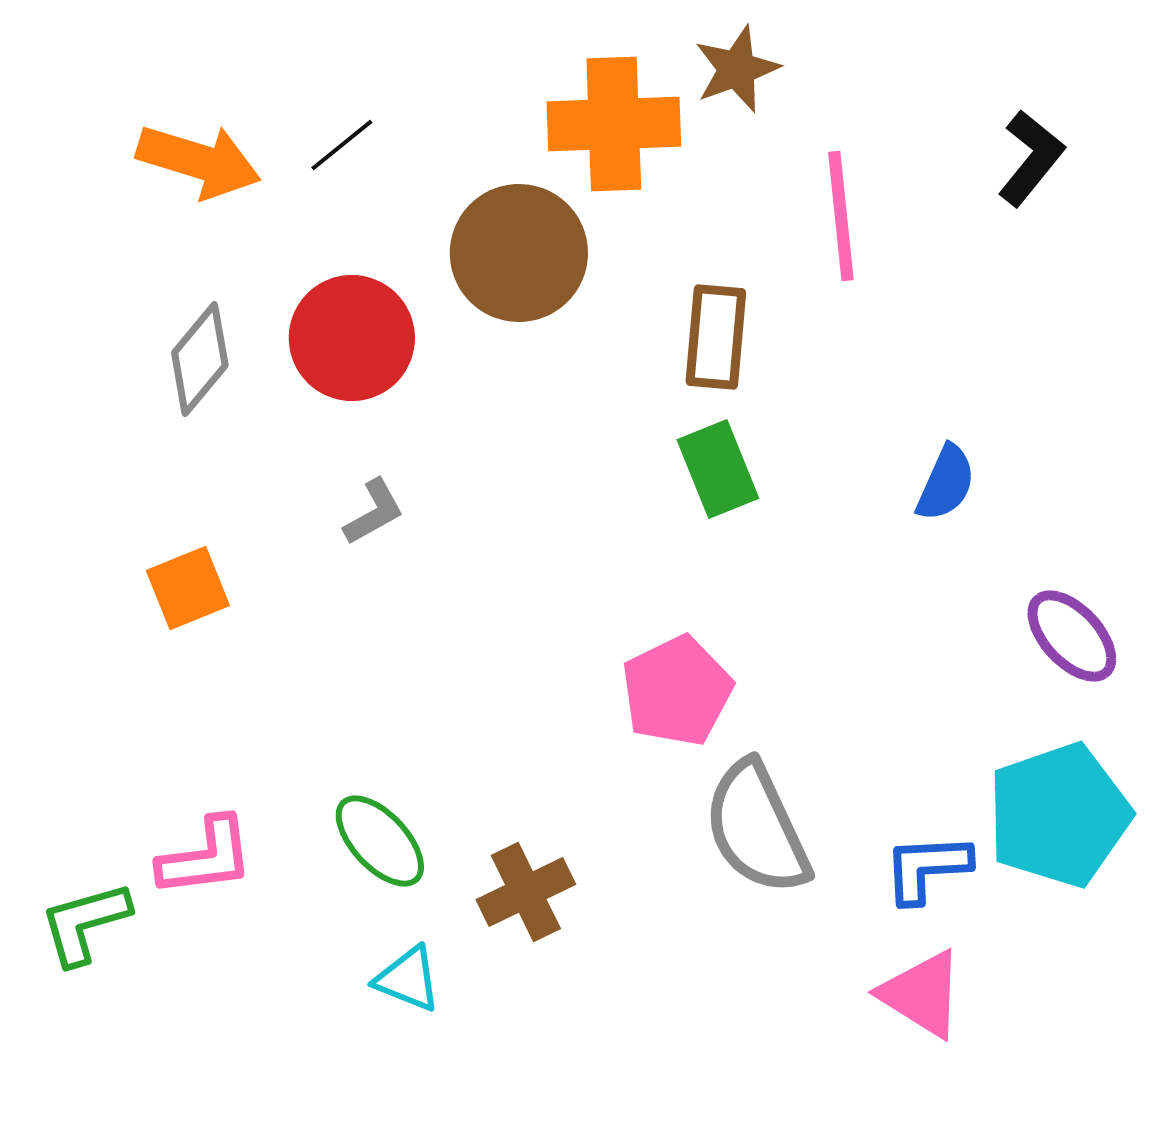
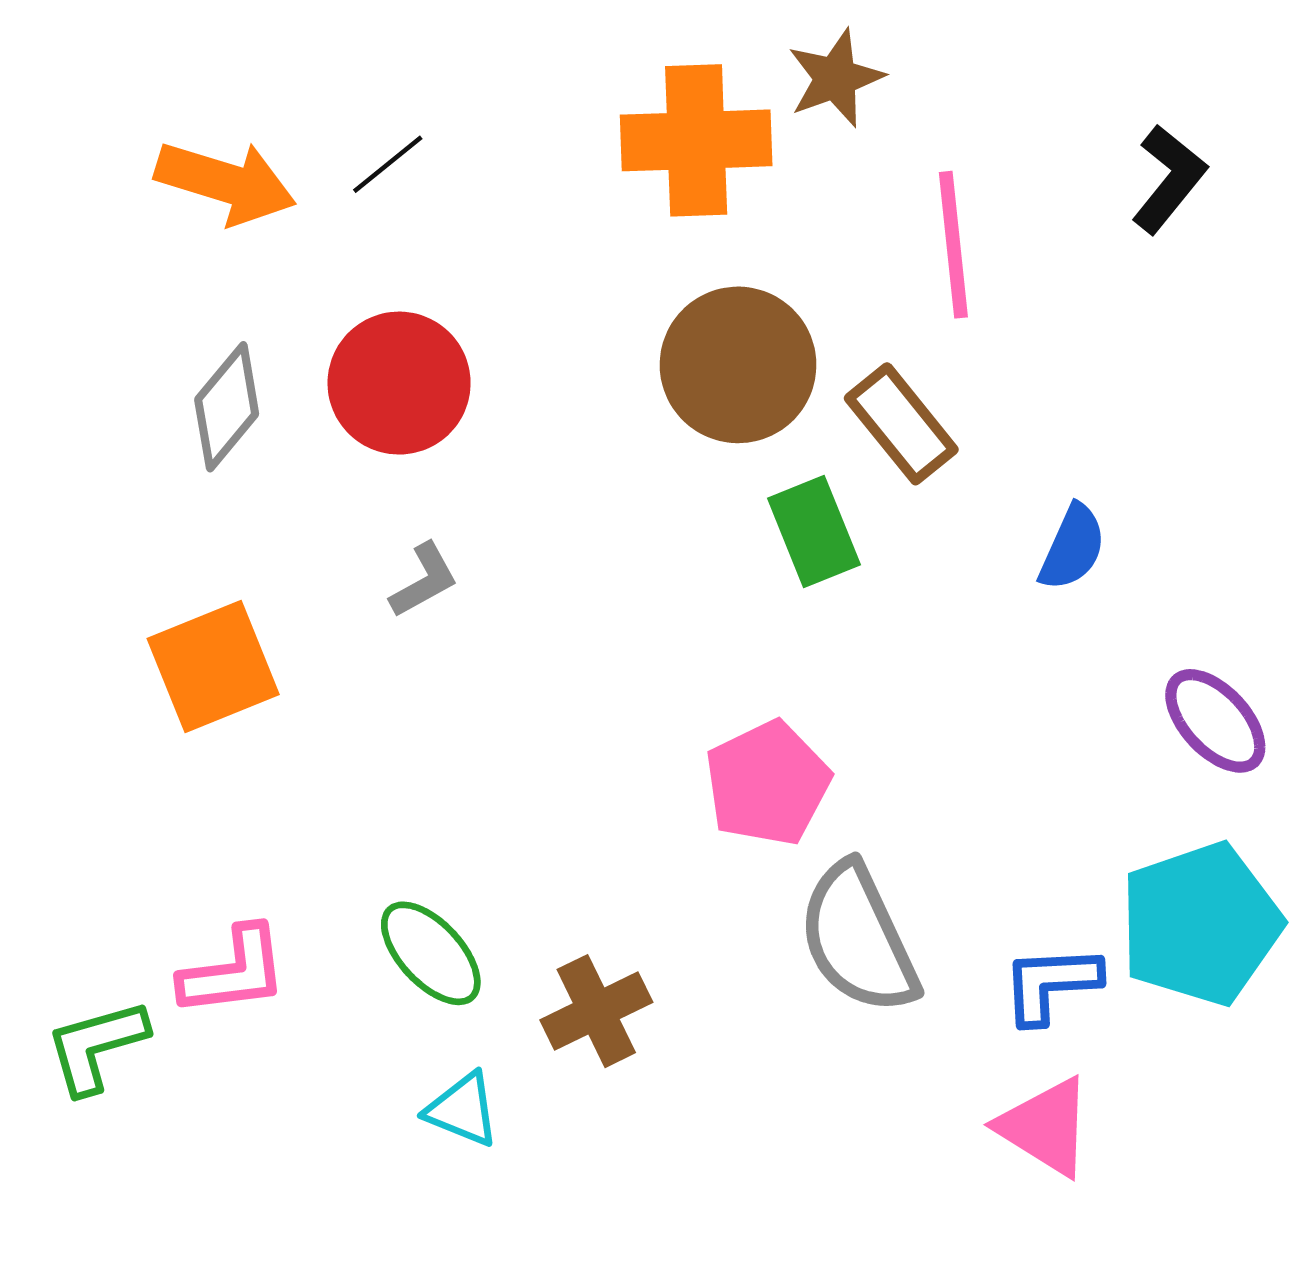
brown circle: (519, 253) -> (738, 365), moved
brown rectangle: (716, 337) -> (901, 424), moved, turned -44
orange square: (188, 588) -> (213, 666), size x1.4

